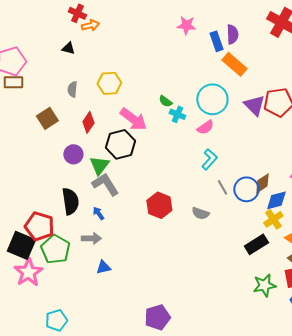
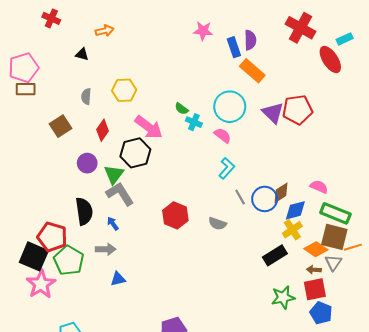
red cross: (77, 13) -> (51, 18), moved
pink semicircle: (205, 127) -> (223, 135), turned -108

